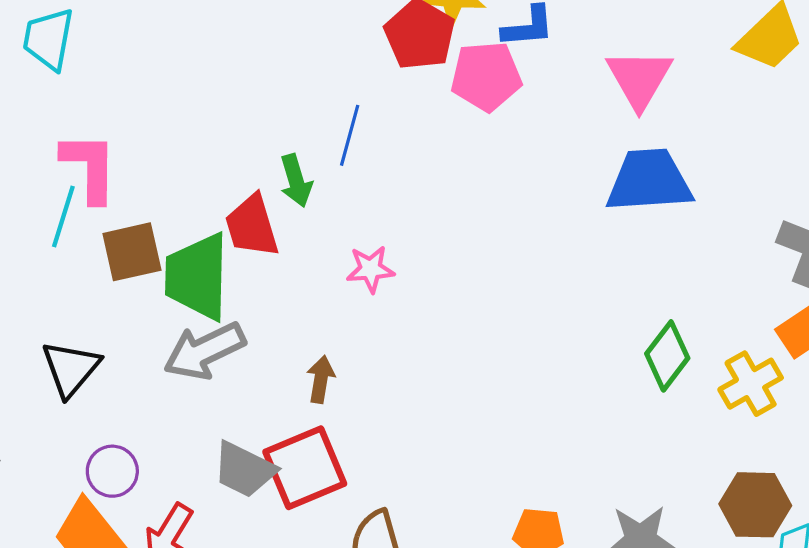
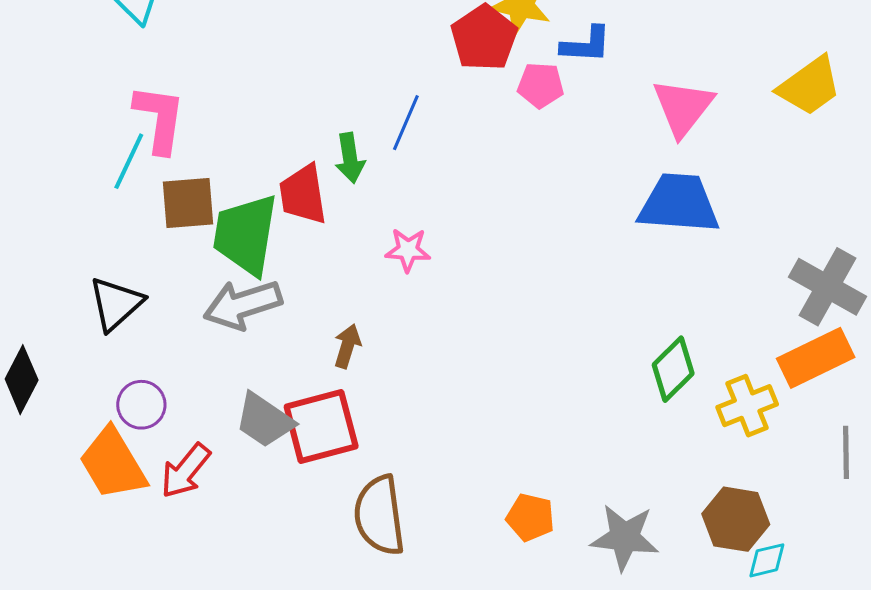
pink pentagon: (486, 76) -> (541, 85), size x0.7

